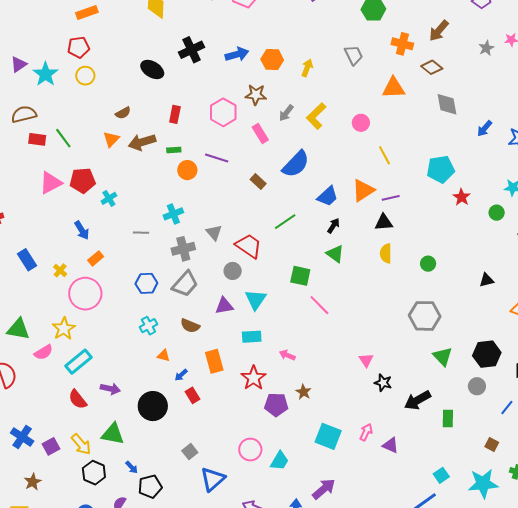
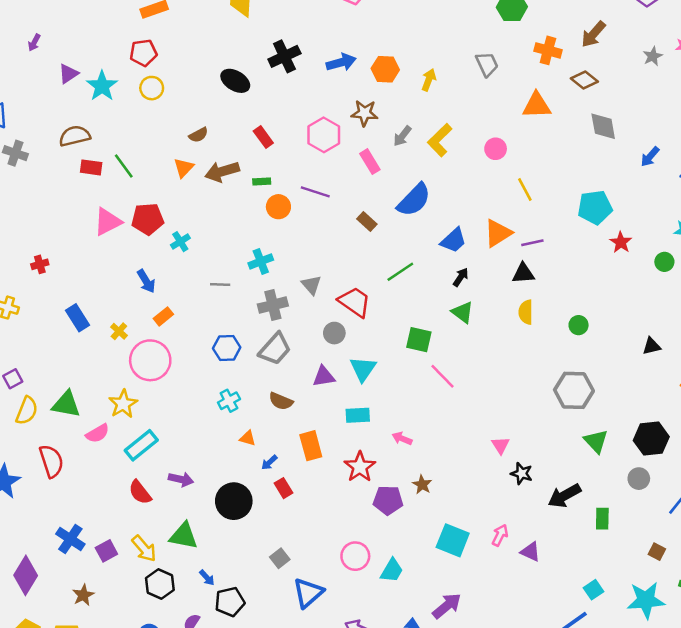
red rectangle: (175, 114) -> (263, 137), turned -48

